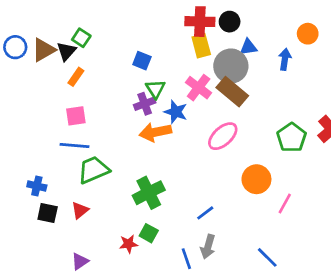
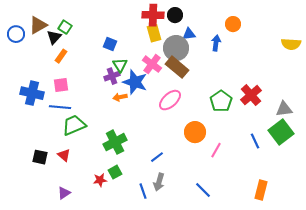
brown triangle: (44, 50) -> (38, 25), moved
blue star: (176, 112) -> (135, 82), size x1.4
orange arrow: (155, 132) -> (120, 97), size x0.6
blue cross: (37, 186) -> (32, 93), moved, size x1.6
red triangle: (80, 210) -> (64, 155), turned -40
green square: (149, 233) -> (115, 172), turned 32

